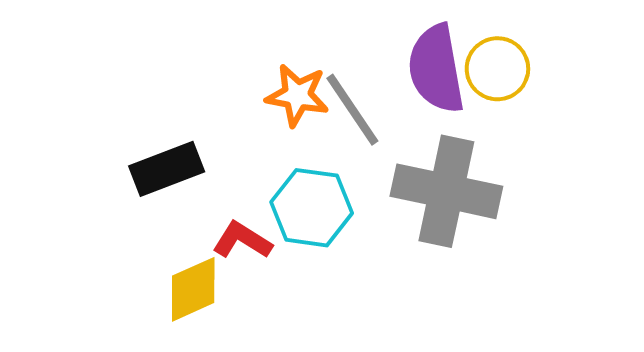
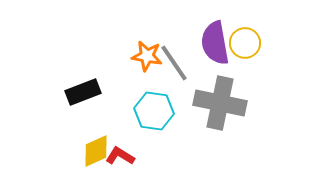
red L-shape: (242, 240) -> (120, 156), moved

